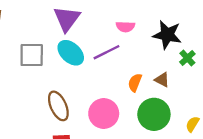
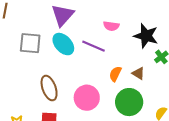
purple line: (106, 52) -> (94, 46), turned 45

